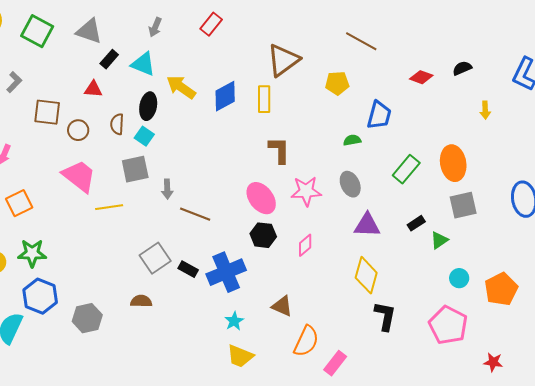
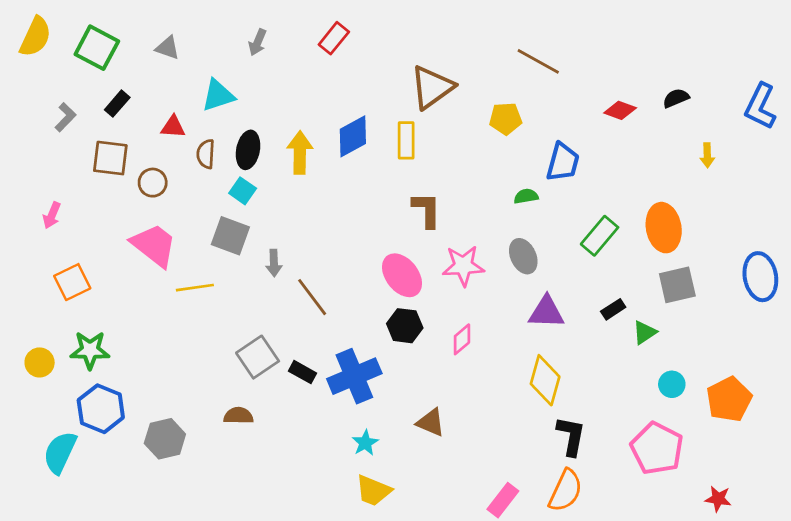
gray triangle: (89, 31) -> (168, 48), size x0.7
black rectangle: (109, 59) -> (117, 104), moved
cyan triangle: (143, 64) -> (218, 95), moved, turned -40
yellow arrow: (181, 87) -> (300, 153), moved, turned 56
brown semicircle: (117, 124) -> (206, 154), moved
gray square: (135, 169) -> (230, 236), turned 32
brown line: (195, 214) -> (312, 297), turned 32
orange semicircle: (306, 341) -> (566, 491), moved

